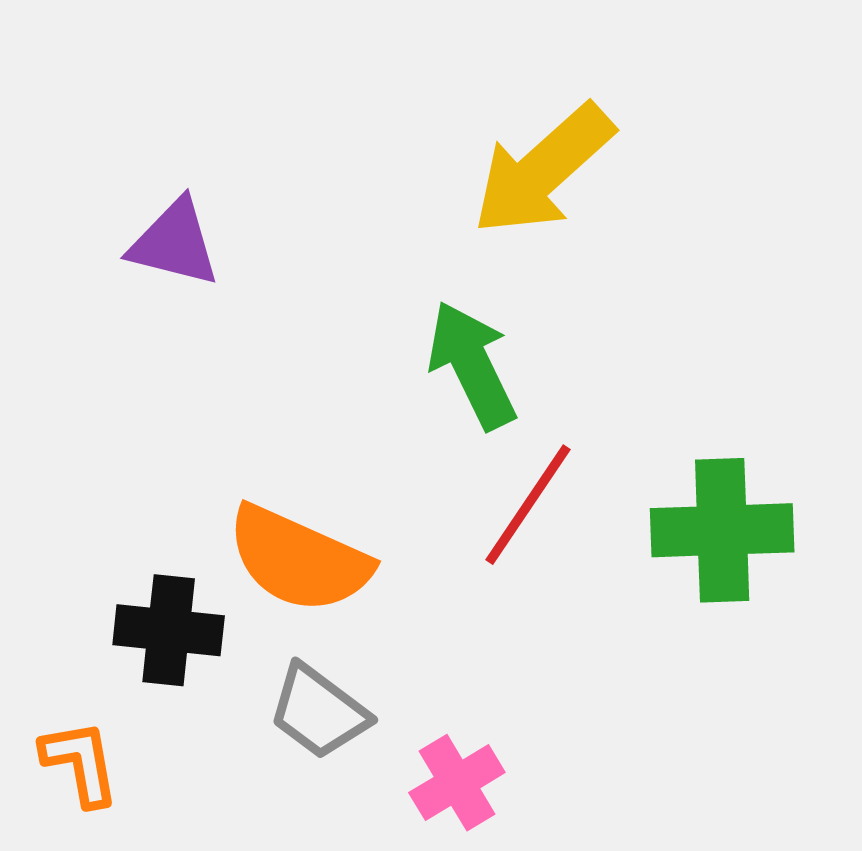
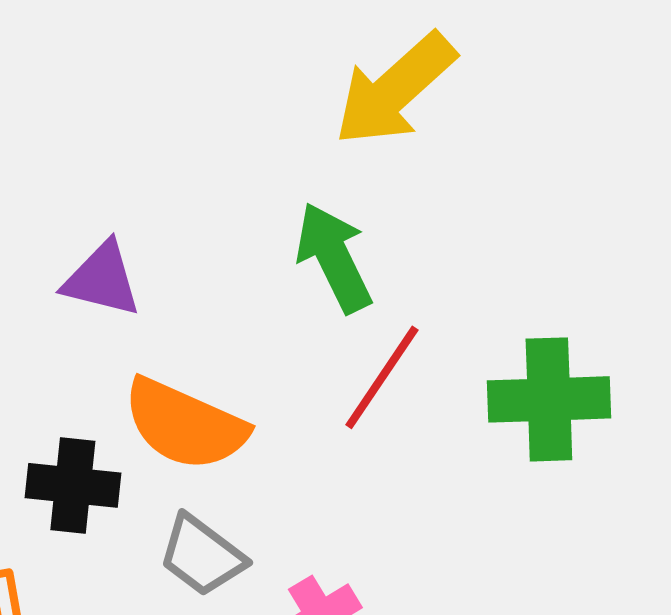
purple triangle: (174, 243) -> (102, 279), moved

